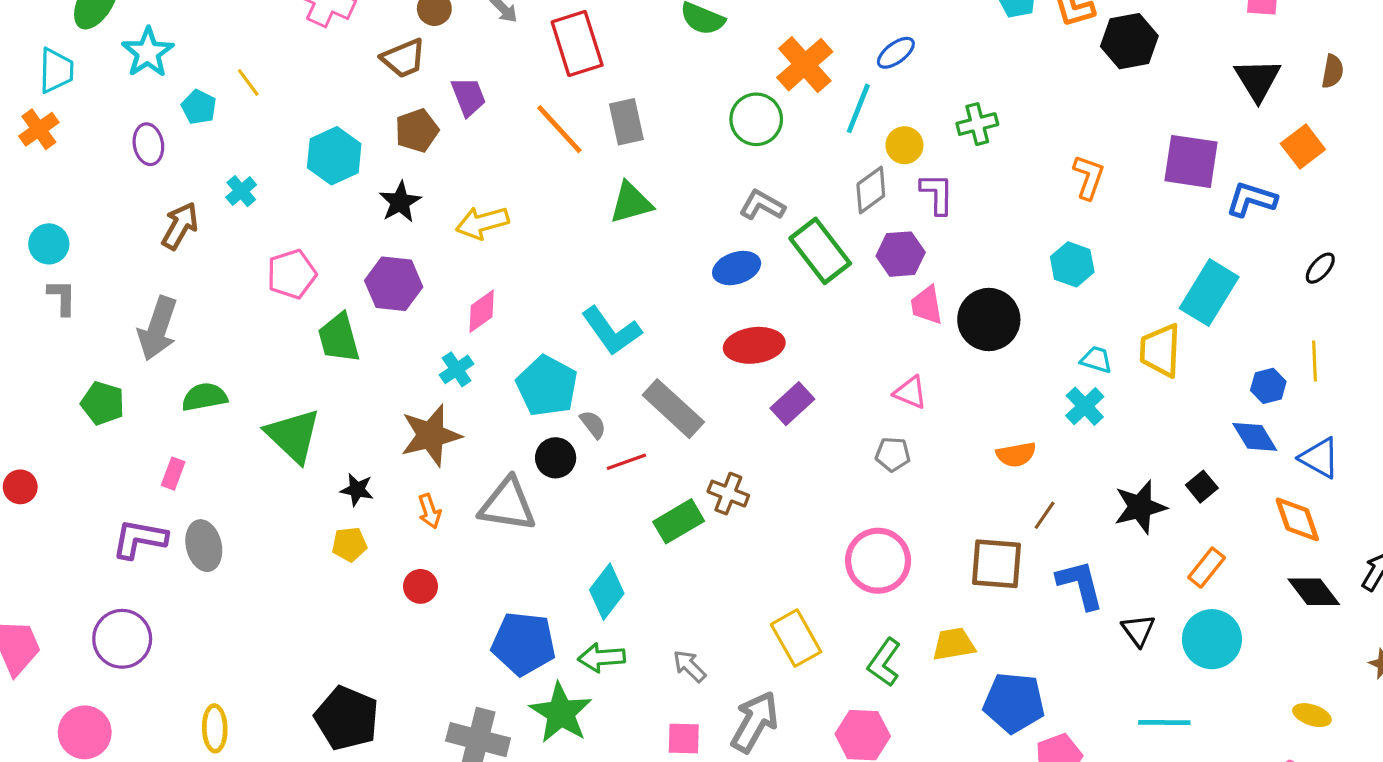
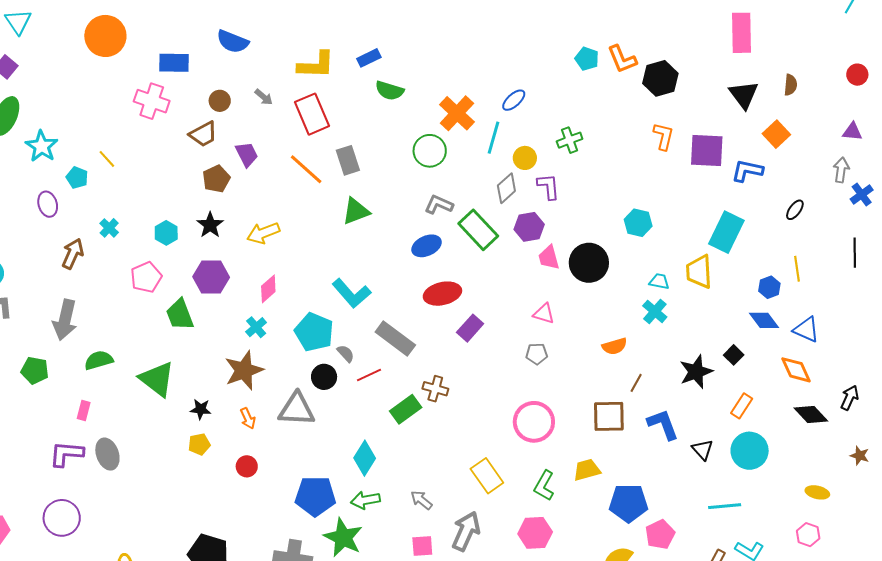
cyan hexagon: (334, 156) -> (166, 233), moved, size x0.7
orange L-shape: (1089, 177) -> (663, 136), moved

